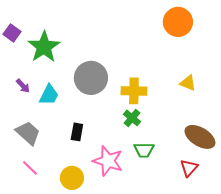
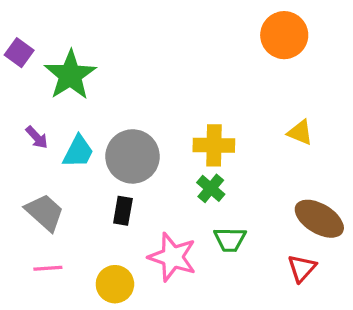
gray circle: (91, 78) -> (133, 156), moved
pink line: (30, 168) -> (48, 268), turned -48

